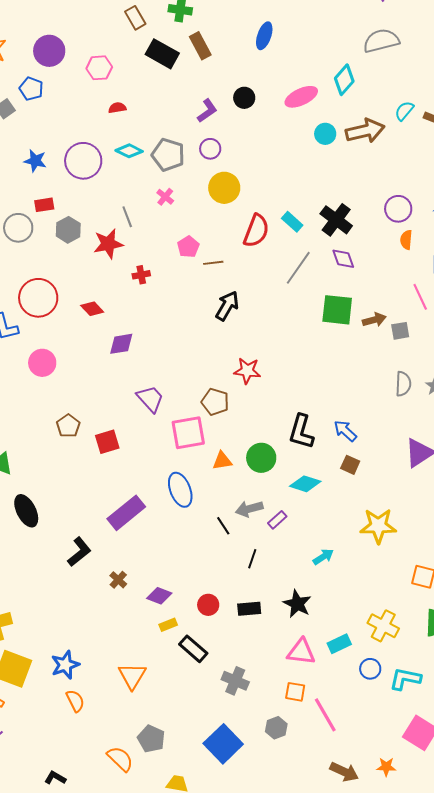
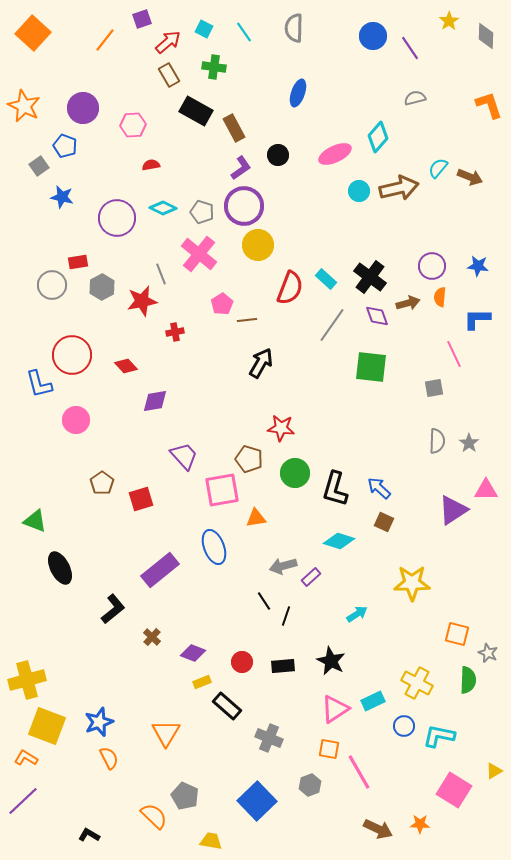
gray semicircle: (381, 41) -> (415, 98), size x0.6
brown rectangle: (200, 46) -> (234, 128), moved
purple circle: (210, 149) -> (244, 206), size x1.8
gray pentagon: (168, 155) -> (202, 212), size x0.7
blue star: (35, 161) -> (62, 197), moved
pink cross: (165, 197) -> (199, 254), size x2.0
brown arrow: (374, 320) -> (408, 303), moved
green circle: (261, 458) -> (295, 473), moved
black line: (223, 526) -> (264, 601), moved
pink triangle: (301, 652) -> (335, 709), turned -40

